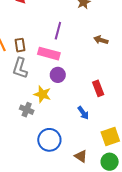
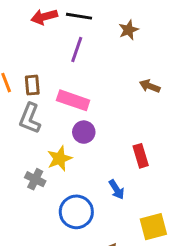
purple line: (58, 31) -> (77, 50), moved
yellow star: (42, 94) -> (60, 159), turned 30
blue circle: (49, 140) -> (76, 212), moved

